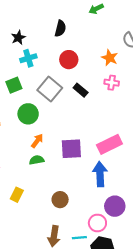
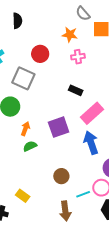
red circle: (69, 60) -> (40, 54), moved
black rectangle: (81, 90) -> (76, 90), moved
yellow rectangle: (17, 195) -> (23, 196), moved, turned -64
cyan line: (79, 238) -> (83, 194), moved

